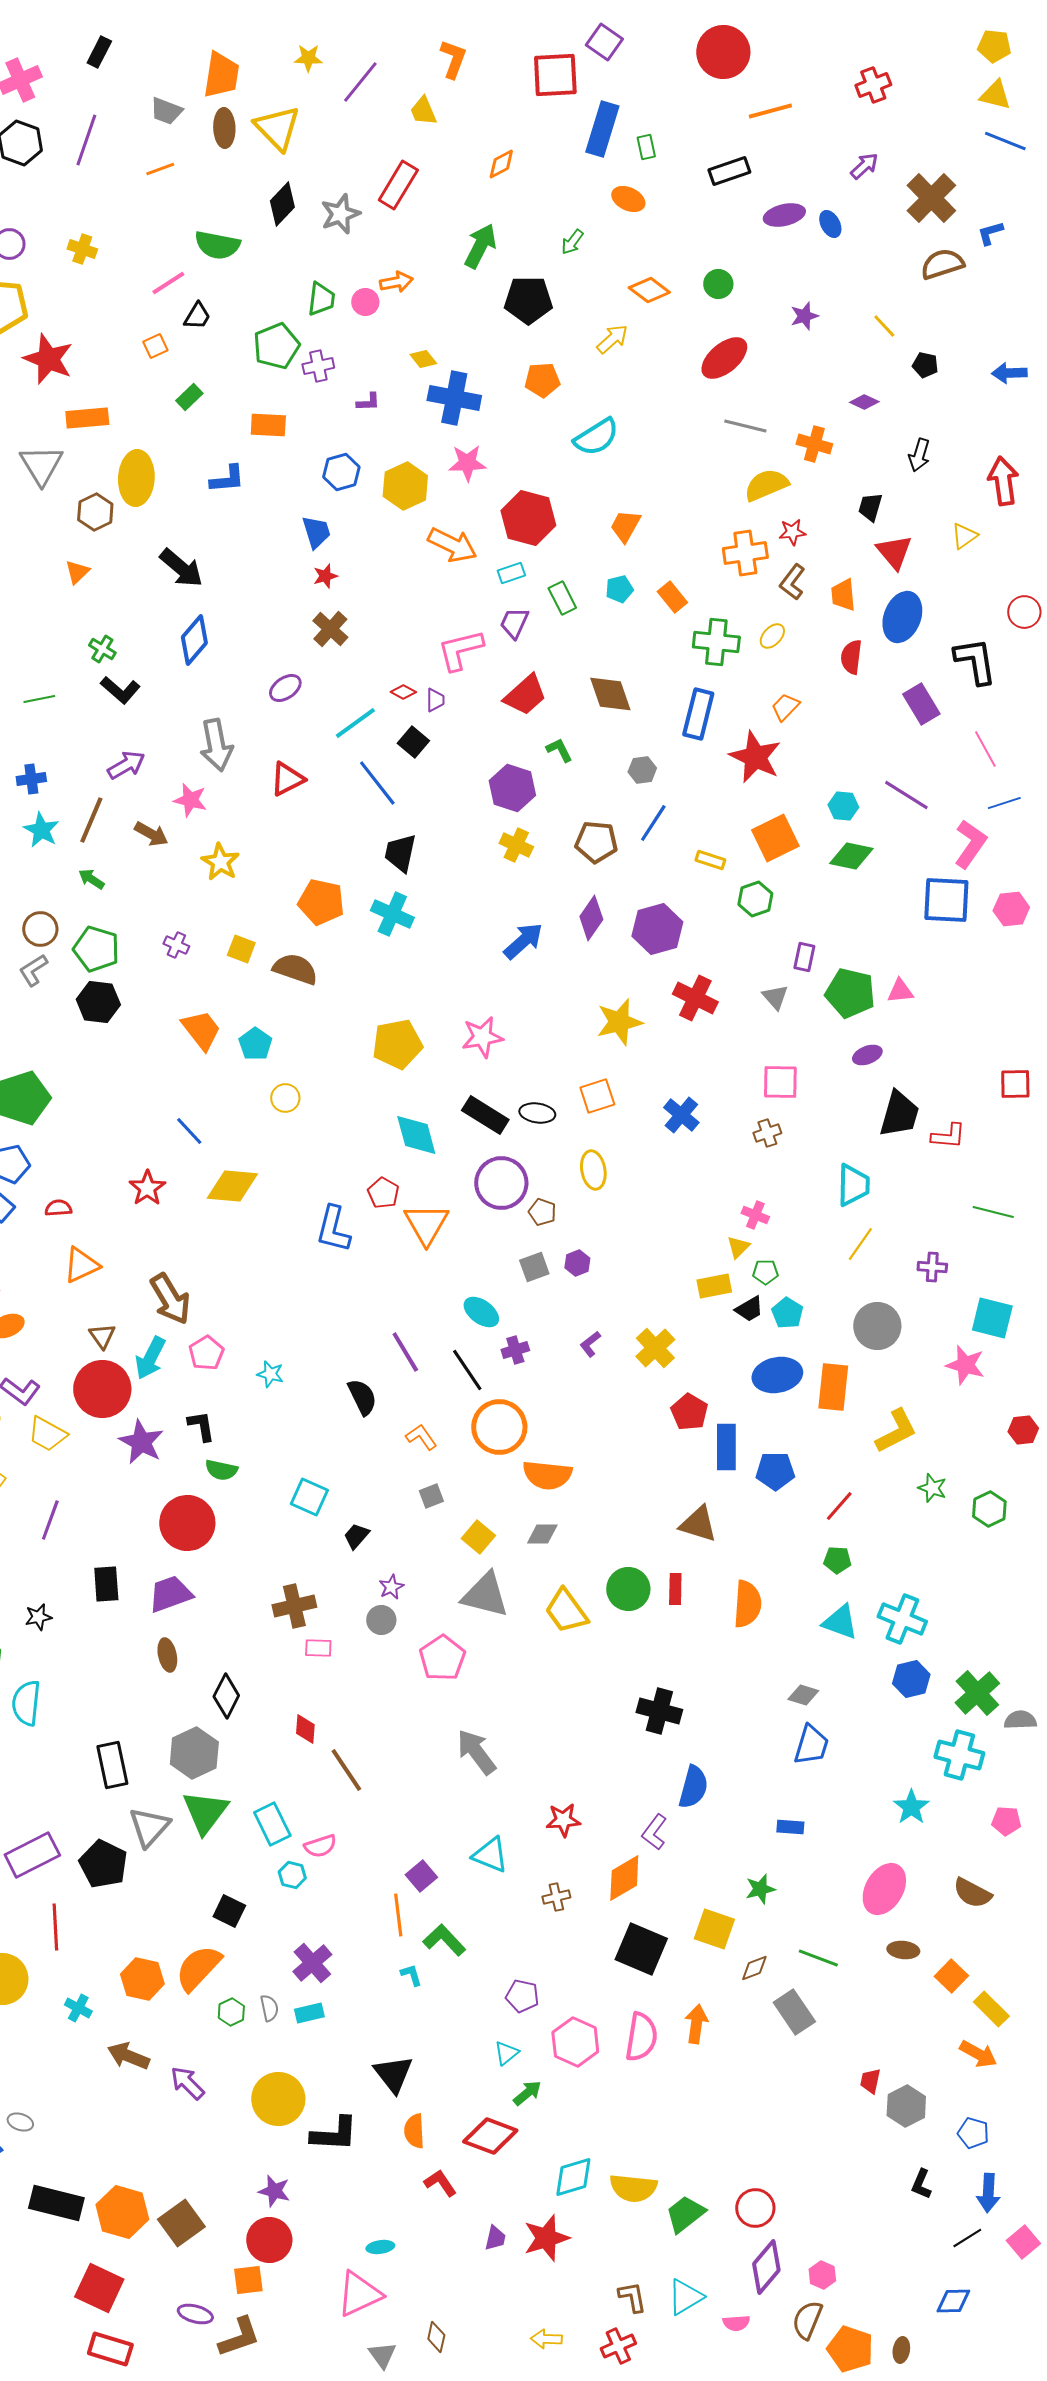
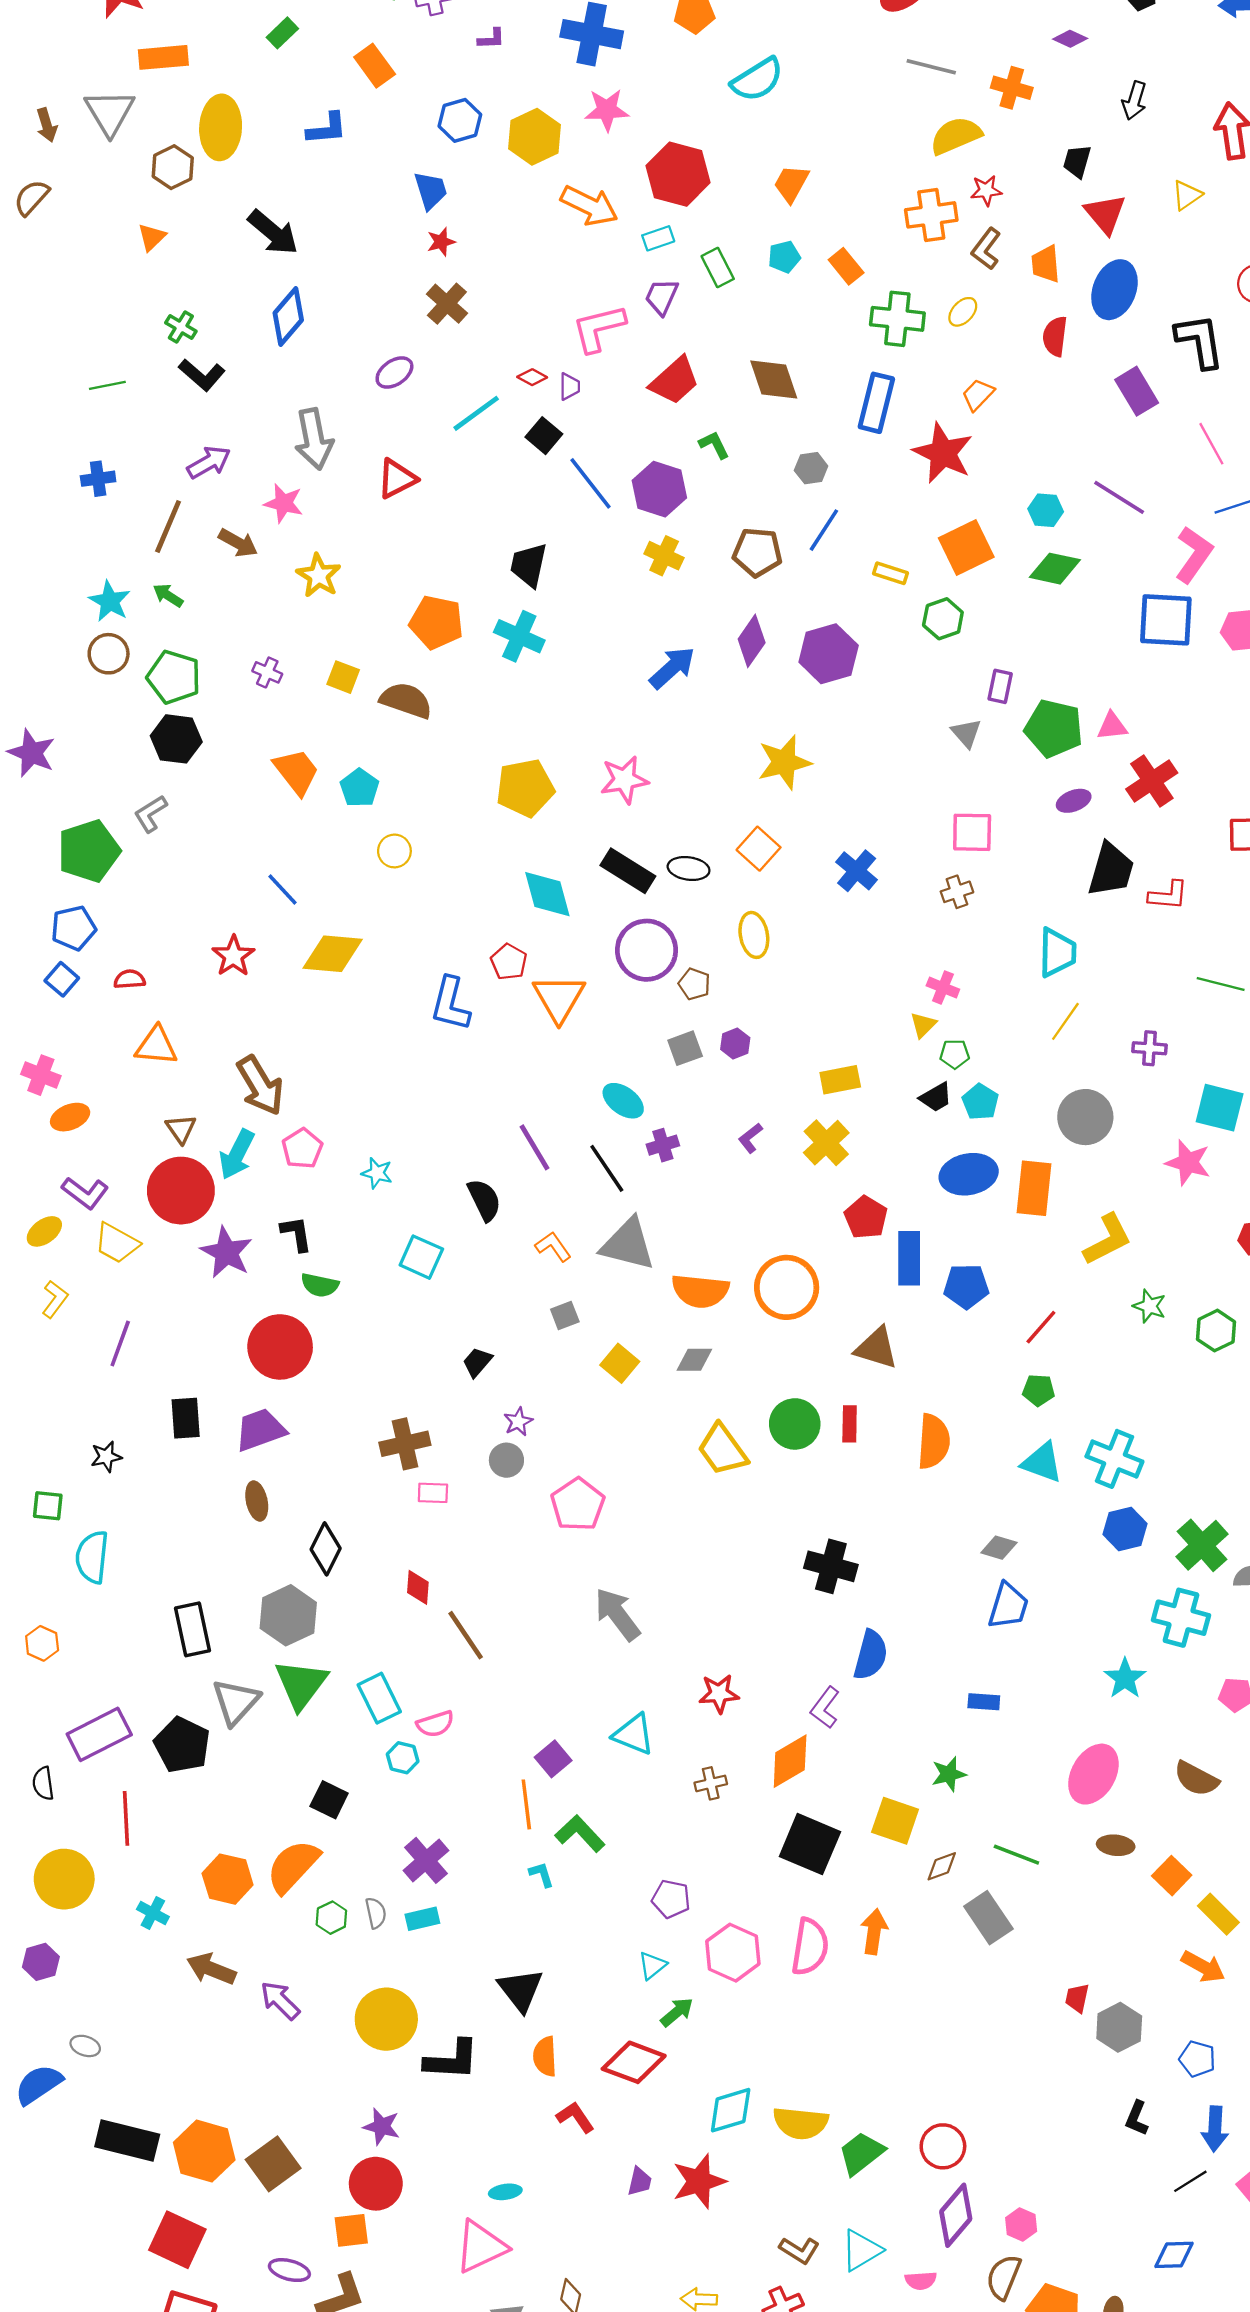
orange rectangle: (268, 425) -> (375, 66), turned 51
blue line: (377, 783) -> (591, 483), moved
cyan star: (41, 830) -> (110, 601), moved
gray L-shape: (33, 970) -> (151, 814), moved
red cross: (695, 998) -> (1152, 781), moved, turned 30
orange square: (597, 1096) -> (759, 849), turned -30
orange triangle: (81, 1265) -> (156, 1046), turned 30
yellow rectangle: (714, 1286) -> (840, 1080), moved
orange circle: (499, 1427) -> (787, 1287), moved
cyan square: (309, 1497) -> (421, 1257), moved
gray triangle: (485, 1595) -> (628, 1244), moved
brown L-shape: (632, 2297) -> (799, 2250), turned 132

